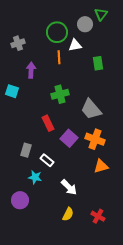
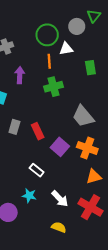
green cross: (60, 94) -> (53, 87), moved
gray rectangle: (26, 150) -> (14, 127), moved
cyan star: (35, 177) -> (29, 196), moved
yellow semicircle: (68, 214) -> (59, 227), turned -96
red cross: (98, 216) -> (90, 207), moved, size x1.6

